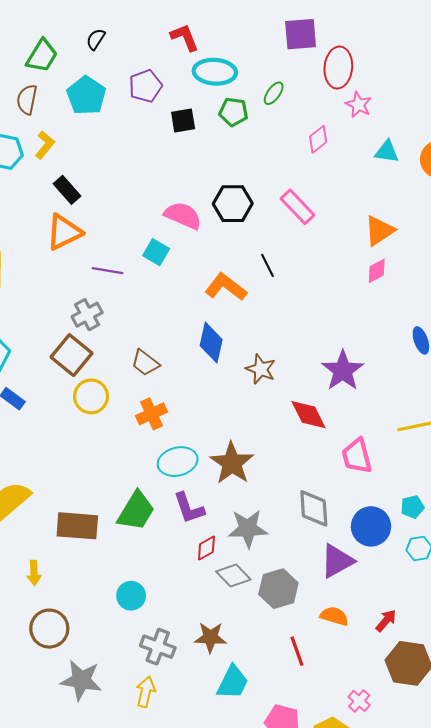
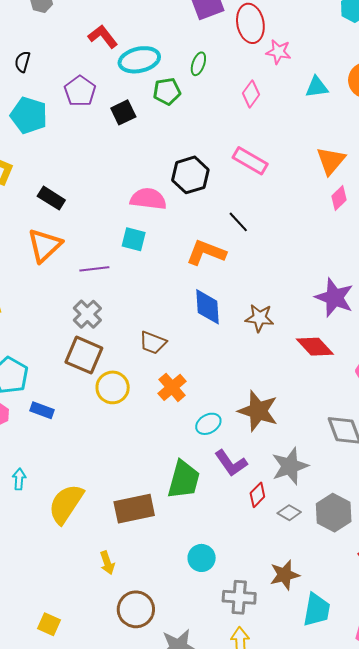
black rectangle: (67, 190) -> (51, 198), moved
cyan ellipse: (178, 462) -> (208, 424), size x0.7
gray diamond: (233, 576) -> (289, 513), size x0.7

